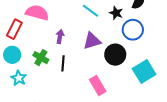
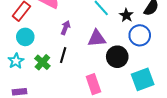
cyan circle: (12, 55) -> (25, 37), moved
green cross: (41, 58) -> (42, 62), moved

